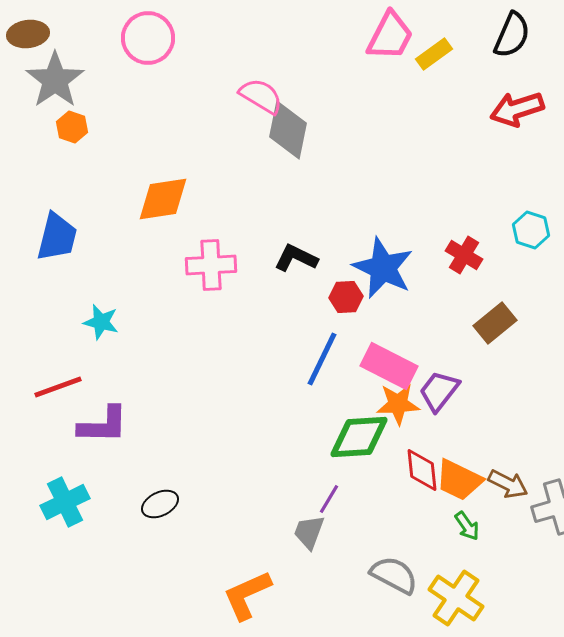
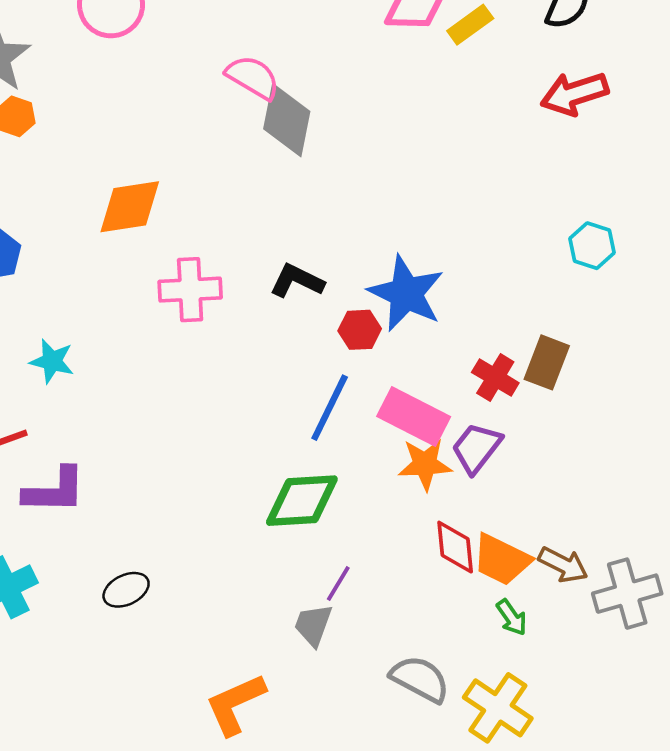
red cross: (464, 255) -> (495, 378), moved
brown rectangle: (495, 323) -> (547, 362), turned -30
green diamond: (359, 437) -> (302, 501), moved

